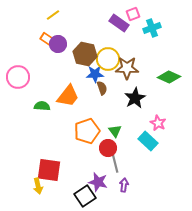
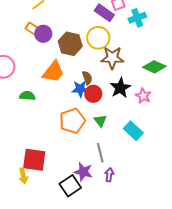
yellow circle: (108, 59) -> (98, 38), moved
blue star: (95, 74) -> (80, 89), moved
orange trapezoid: (68, 96) -> (53, 72), moved
pink star: (158, 123) -> (143, 96), moved
red circle: (108, 148) -> (93, 94), moved

